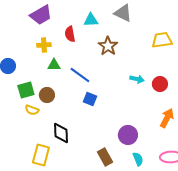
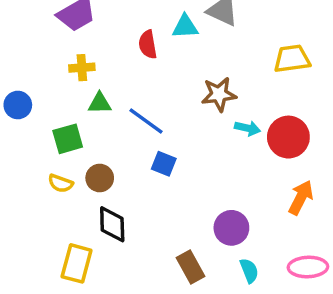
cyan triangle: (91, 20) -> (185, 27), moved
red semicircle: (70, 34) -> (148, 44), moved
brown star: (108, 46) -> (219, 94), moved, turned 30
red circle: (160, 84) -> (288, 137), size x1.5
green square: (26, 90) -> (68, 139), moved
brown circle: (47, 95) -> (100, 178), moved

